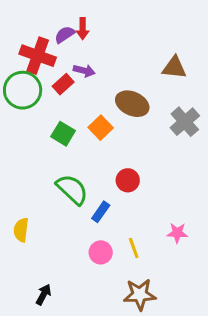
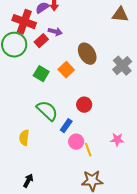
brown triangle: (174, 68) -> (120, 15), moved
brown ellipse: (132, 104) -> (87, 54), turned 35
yellow semicircle: (21, 230) -> (24, 138), moved
pink circle: (101, 252) -> (76, 142), moved

